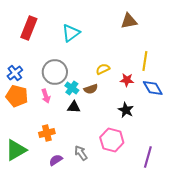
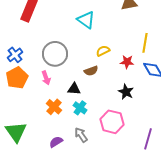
cyan triangle: (71, 33) -> (86, 20), moved, turned -48
cyan cross: (72, 88) -> (80, 108), moved
orange pentagon: (17, 96) -> (17, 78), turned 30
orange cross: (47, 133) -> (54, 107), moved, turned -35
green triangle: (16, 150) -> (16, 132), turned -35

